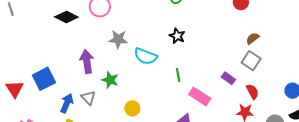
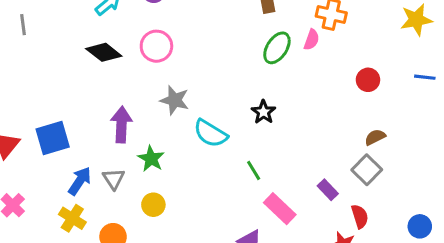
green line: (178, 75) -> (254, 170), turned -32
yellow circle: (132, 108) -> (153, 205), moved

